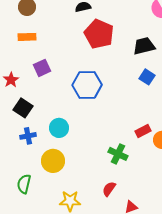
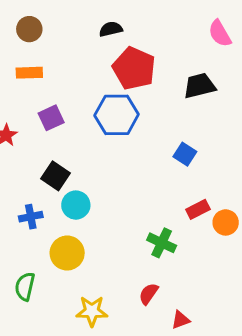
blue square: (147, 77) -> (185, 154), moved
blue hexagon: (87, 85) -> (117, 115), moved
black square: (23, 108) -> (55, 176), moved

